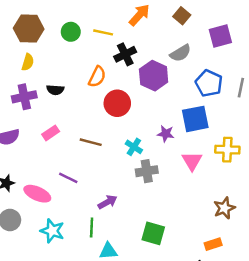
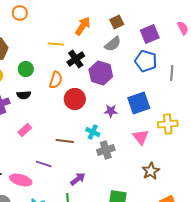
brown square: (182, 16) -> (117, 22), turned 32
green circle: (71, 32) -> (26, 69), moved
gray semicircle: (180, 53) -> (113, 44), moved
blue pentagon: (209, 83) -> (146, 61), moved
purple star: (166, 134) -> (111, 111), moved
brown line: (91, 142) -> (65, 141), moved
brown star: (224, 208) -> (151, 171), moved

